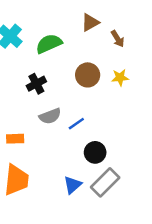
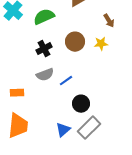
brown arrow: (118, 39) -> (109, 21), moved
black cross: (36, 84) -> (44, 49), moved

